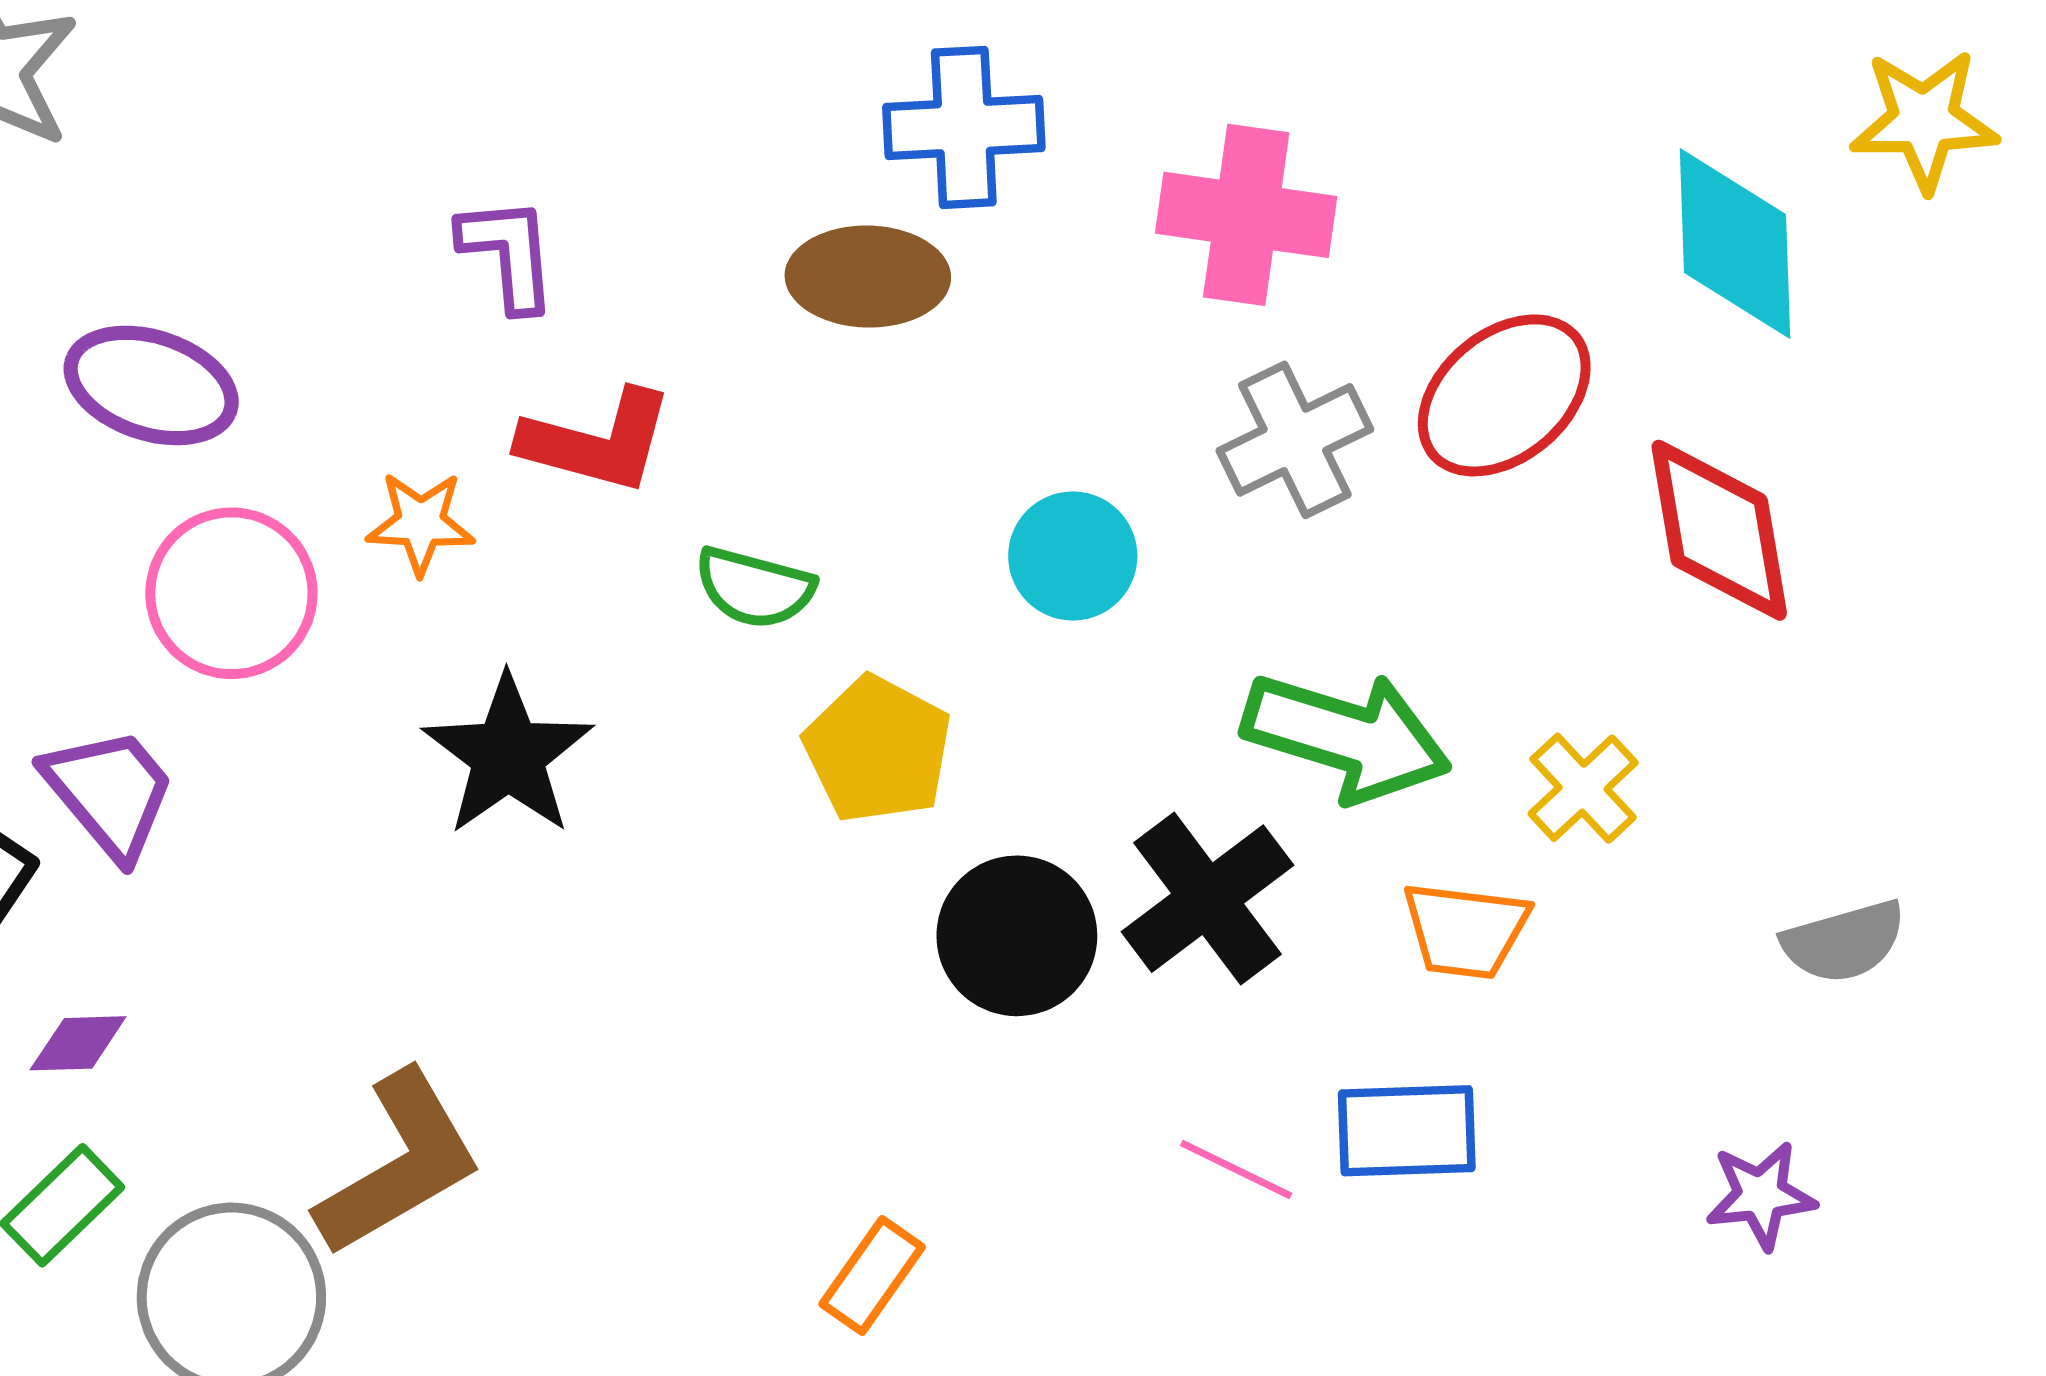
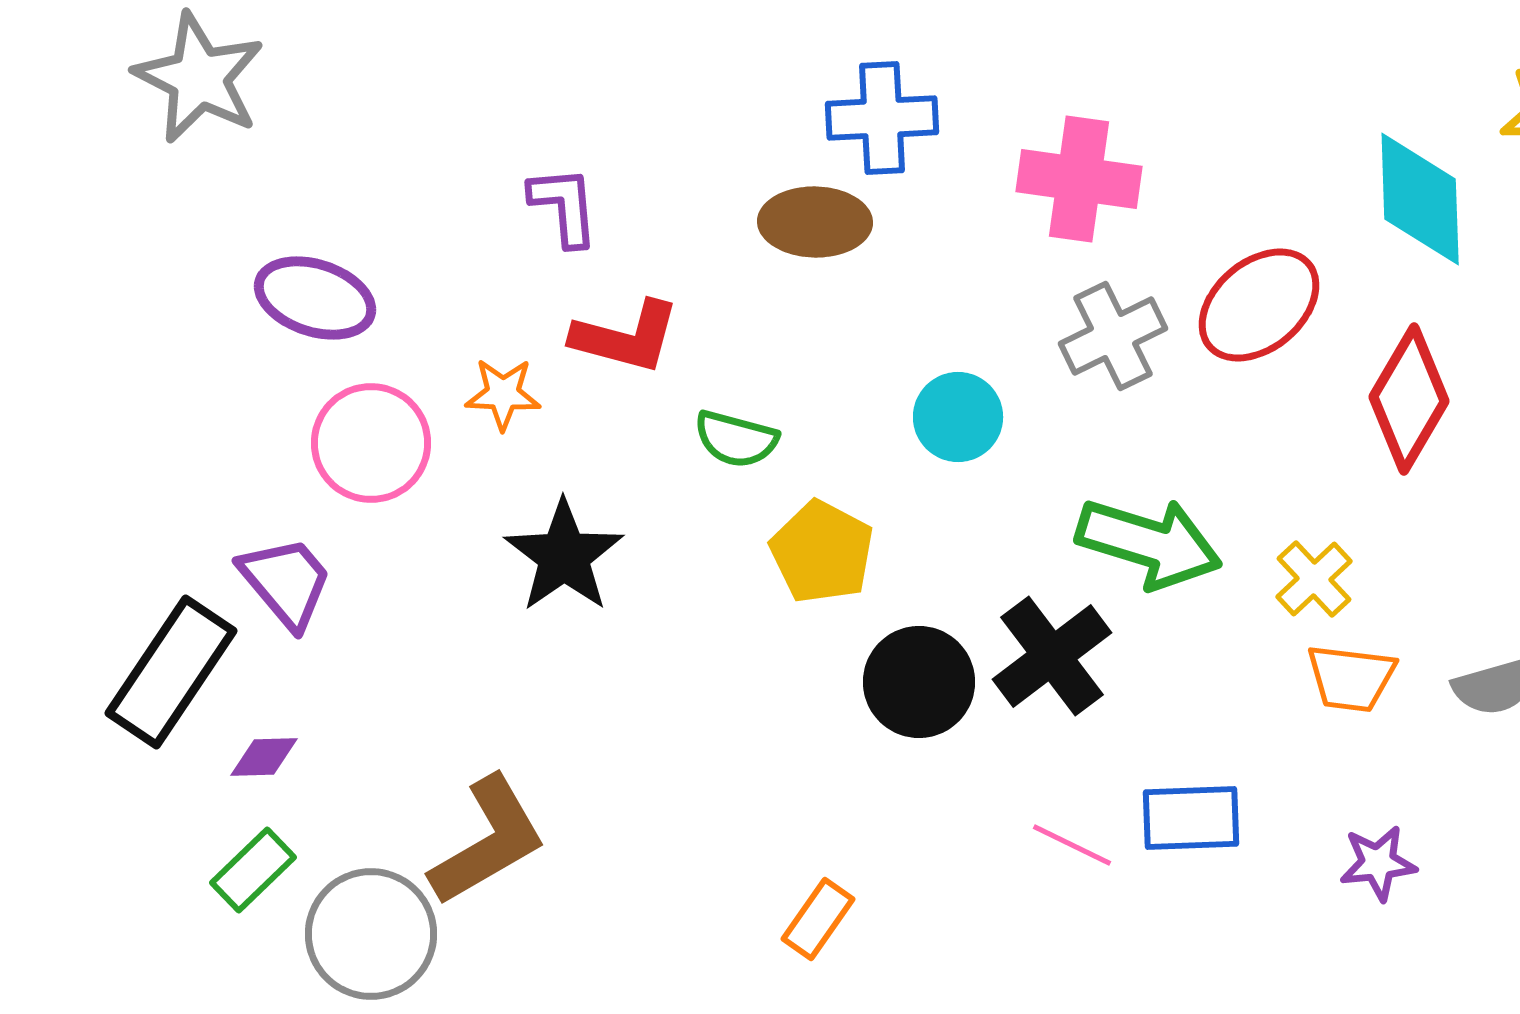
red diamond: (1719, 530) -> (1409, 399), turned 40
orange trapezoid: (1466, 930) -> (1351, 678), moved
purple star: (1761, 1195) -> (1378, 863), moved

